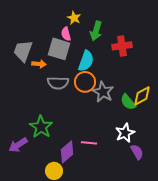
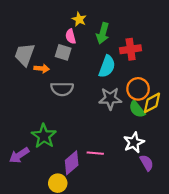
gray square: (59, 49) -> (63, 52), size x0.7
cyan semicircle: (86, 61) -> (107, 66), moved
orange circle: (85, 82) -> (138, 89), moved
gray star: (103, 92) -> (110, 99), turned -30

